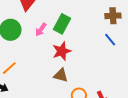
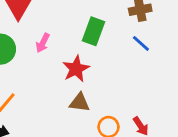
green rectangle: (62, 24) -> (93, 31), moved

